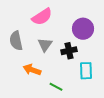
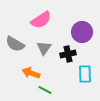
gray semicircle: (16, 41) -> (15, 44), turned -48
green line: (56, 87) -> (45, 90), moved

